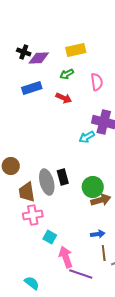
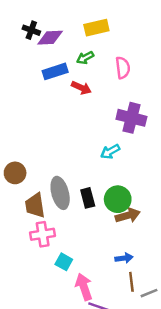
blue rectangle: (32, 88) -> (55, 71), moved
cyan arrow: (87, 137) -> (110, 152), moved
black rectangle: (63, 177) -> (88, 198), moved

